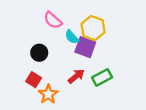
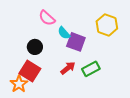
yellow hexagon: (93, 28) -> (107, 25), moved
red square: (34, 80) -> (30, 71), size x1.5
orange star: (48, 94) -> (19, 84), moved

